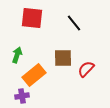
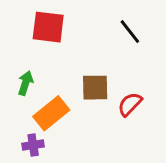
black line: (74, 23) -> (130, 32), moved

